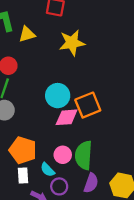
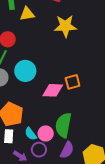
cyan circle: (58, 96) -> (25, 71), moved
orange square: (88, 105) -> (73, 82), size x0.7
pink circle: (63, 155) -> (46, 133), moved

